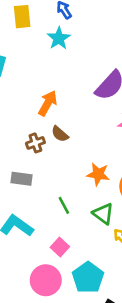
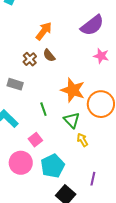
brown cross: (35, 143) -> (30, 59), turned -32
orange star: (98, 174) -> (73, 90), size x1.4

